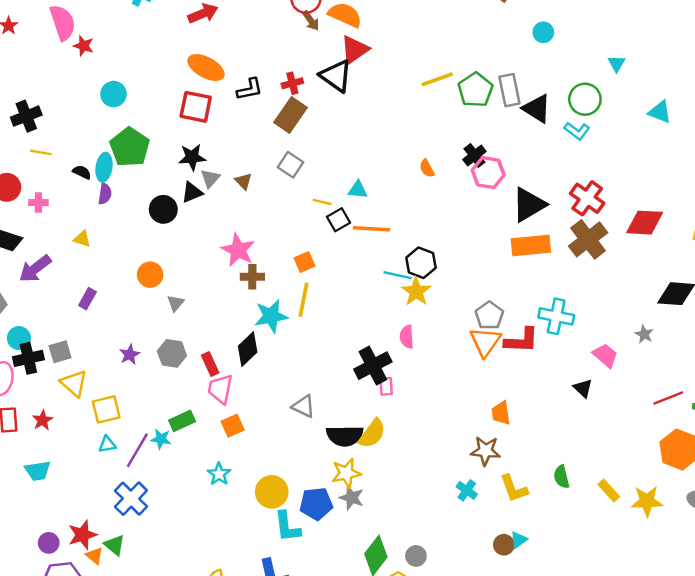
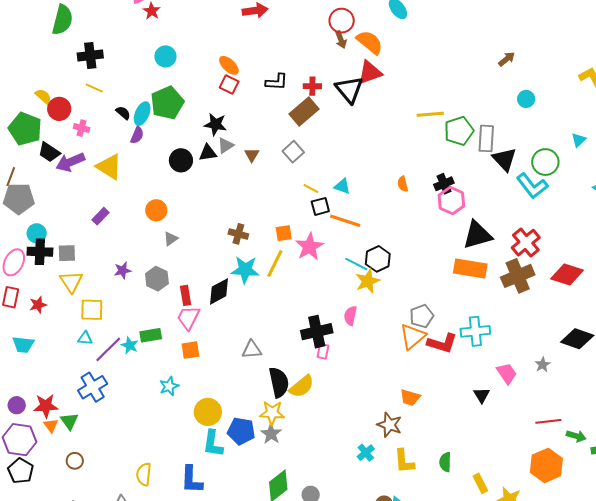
orange ellipse: (206, 67) -> (229, 65), moved, size x0.7
red square: (196, 107) -> (229, 84), size x0.7
cyan L-shape: (577, 131) -> (532, 186), size x1.5
yellow triangle: (82, 239) -> (109, 167), size x1.8
pink star: (238, 250) -> (310, 247), moved
purple arrow: (35, 269) -> (70, 162), moved
cyan cross: (556, 316) -> (475, 331), turned -32
gray triangle: (303, 406) -> (252, 350), turned -45
orange trapezoid: (501, 413) -> (410, 398), turned -80
black semicircle: (345, 436) -> (279, 382), turned -116

